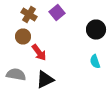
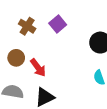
brown circle: (23, 36) -> (16, 58), moved

